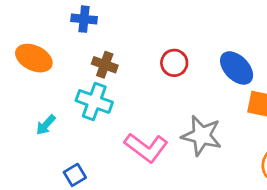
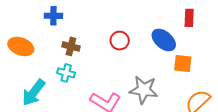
cyan cross: (94, 101) -> (66, 73), size x0.7
cyan arrow: (46, 125) -> (34, 93), size x1.8

